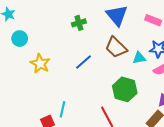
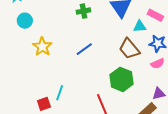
brown trapezoid: (116, 47) -> (129, 49), moved
cyan triangle: (139, 58) -> (140, 26), moved

